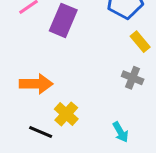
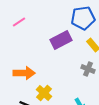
purple rectangle: (63, 20) -> (61, 40), moved, turned 40

